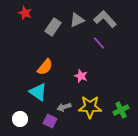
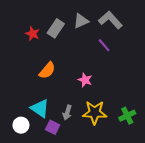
red star: (25, 13) -> (33, 34), moved
cyan triangle: (38, 92) -> (40, 108), moved
gray arrow: (64, 107) -> (67, 113), turned -56

